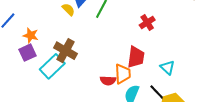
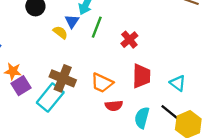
red cross: (147, 23) -> (129, 40), moved
orange star: (31, 35) -> (13, 71), moved
orange trapezoid: (123, 74) -> (102, 83), moved, turned 125

